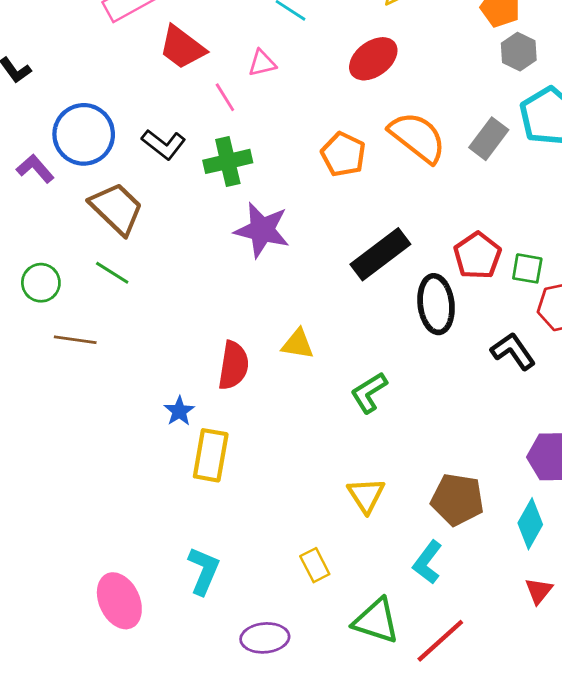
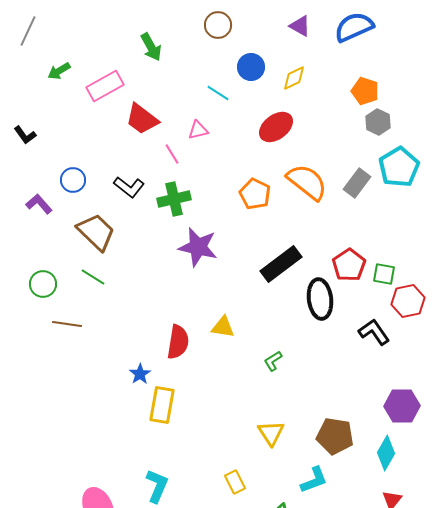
blue circle: (84, 134) -> (73, 180), size x0.6
green L-shape: (369, 393) -> (273, 361), size x0.7
cyan L-shape: (427, 562) -> (314, 480), turned -148

